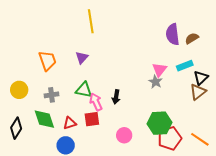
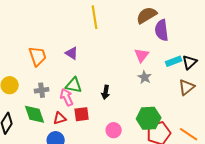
yellow line: (91, 21) -> (95, 17), moved
brown semicircle: (192, 38) -> (147, 15), moved, size x1.5
purple triangle: (82, 58) -> (72, 53), turned -40
pink triangle: (159, 70) -> (142, 55), moved
black triangle: (201, 78) -> (190, 62), moved
pink arrow: (96, 102) -> (67, 97), moved

